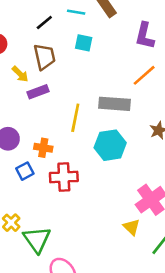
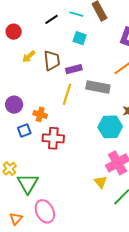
brown trapezoid: (44, 57) -> (52, 60), moved
yellow arrow: (20, 74) -> (29, 56), turned 88
purple rectangle: (38, 92) -> (74, 69), moved
cyan hexagon: (110, 145) -> (110, 127), moved

